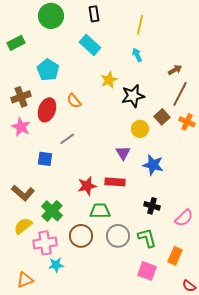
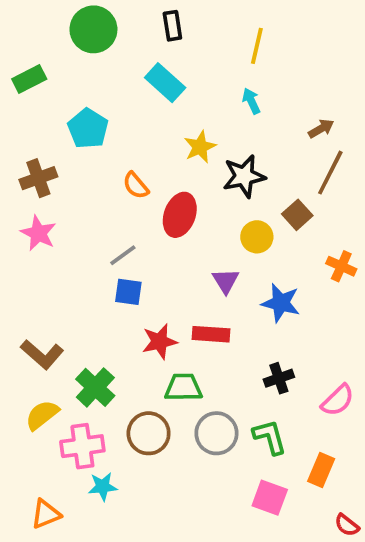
red ellipse: (47, 110) -> (180, 215), moved
orange cross: (187, 122) -> (341, 266), moved
blue square: (45, 159) -> (128, 292), moved
black cross: (152, 206) -> (279, 378), turned -35

